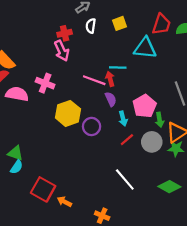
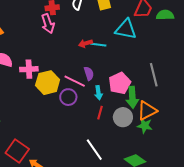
red arrow: (110, 79) -> (85, 43), moved, turned -96
pink line: (94, 80) -> (75, 81), moved
pink cross: (45, 83) -> (29, 69), moved, turned -30
green arrow: (160, 120) -> (132, 97), size x1.5
red line: (127, 140) -> (100, 113), turned -40

